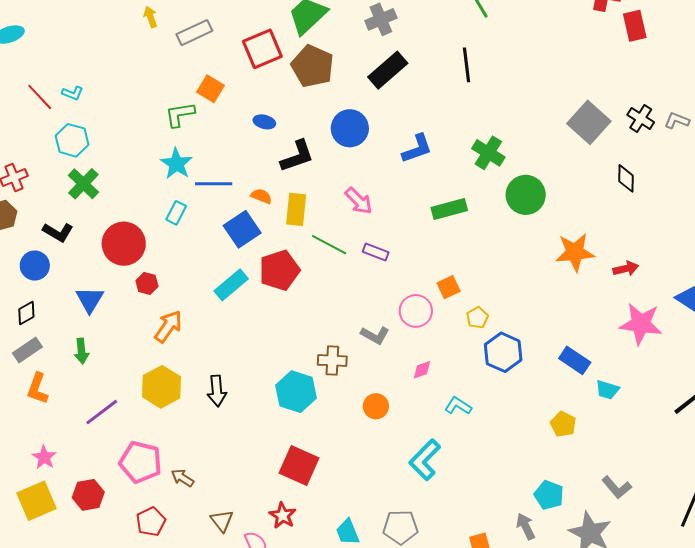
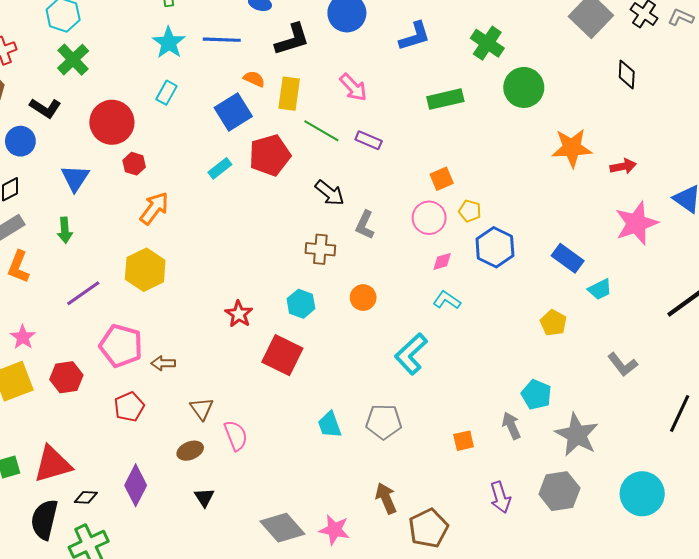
blue line: (214, 184) -> (222, 40), moved
cyan rectangle: (231, 285) -> (220, 168), size x0.7
pink circle: (416, 311) -> (429, 218), moved
yellow pentagon: (477, 318) -> (470, 211), turned -30
pink star: (641, 324) -> (636, 223), turned -30
gray L-shape: (375, 335) -> (365, 225), turned 84
pink diamond: (422, 370) -> (442, 261), moved
cyan trapezoid: (607, 390) -> (600, 289), turned -45
black arrow: (217, 391) -> (330, 193), moved, turned -48
cyan hexagon: (296, 392) -> (301, 304), moved, size x0.7
brown arrow: (182, 478) -> (163, 363), turned -35
gray L-shape: (617, 487) -> (623, 364), moved
red star: (283, 515) -> (239, 314), moved

